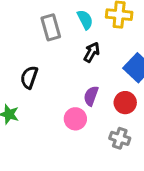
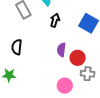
red circle: (125, 103) -> (78, 58), moved
pink circle: (75, 119) -> (65, 86), moved

